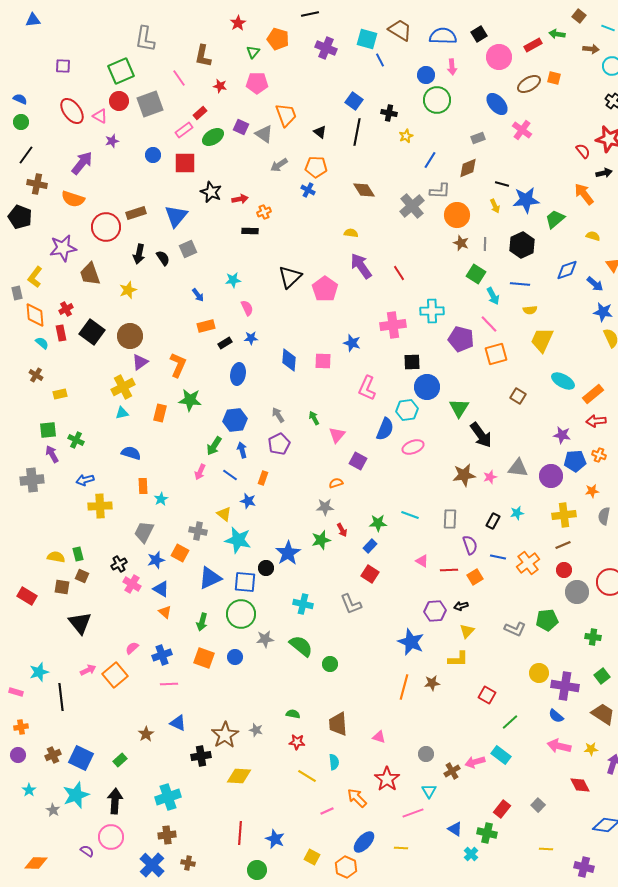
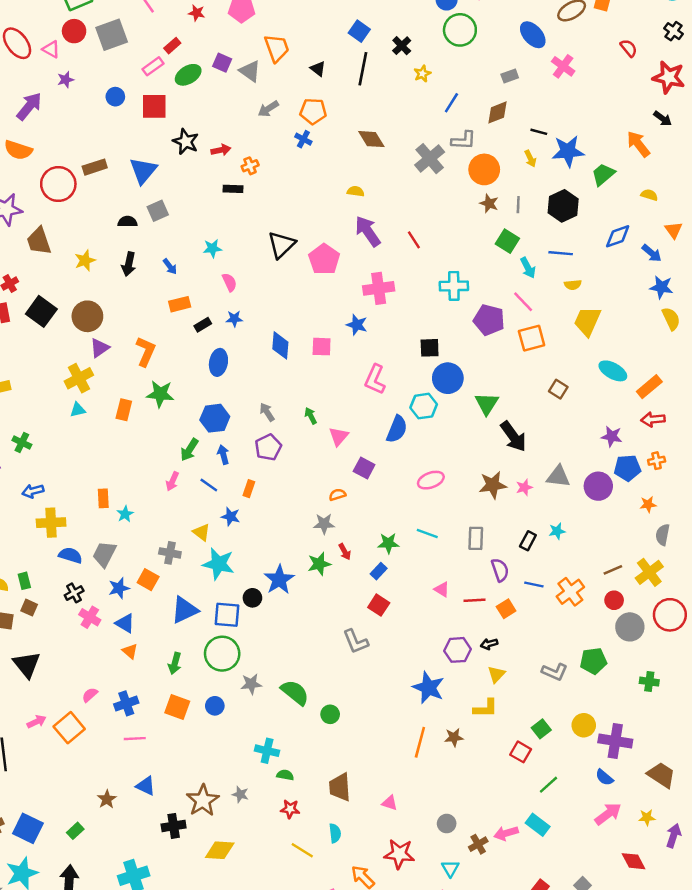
black cross: (389, 113) -> (402, 46), turned 35
red semicircle: (583, 151) -> (629, 48), moved
black arrow: (604, 173) -> (663, 118), turned 49
black arrow: (139, 254) -> (129, 264), moved
black semicircle: (163, 258) -> (127, 222), turned -56
pink cross: (393, 325) -> (379, 288), moved
pink ellipse: (413, 447) -> (431, 480), moved
blue semicircle: (131, 453) -> (70, 555), moved
orange cross: (599, 455) -> (657, 461), turned -32
yellow cross: (564, 515) -> (649, 572), moved, turned -30
cyan cross: (303, 604) -> (267, 751), moved
green square: (602, 676) -> (541, 729), moved
pink arrow: (559, 746) -> (608, 814), turned 130
red star: (387, 779) -> (399, 854), turned -30

